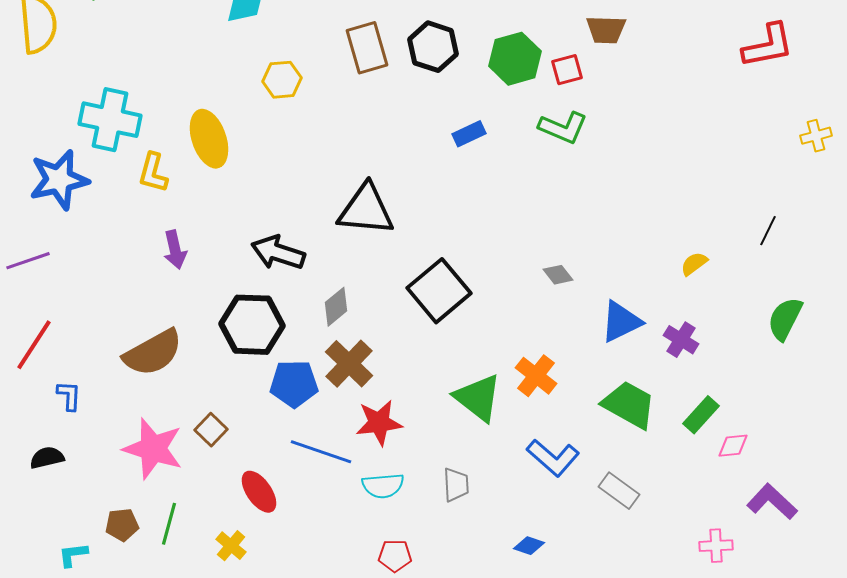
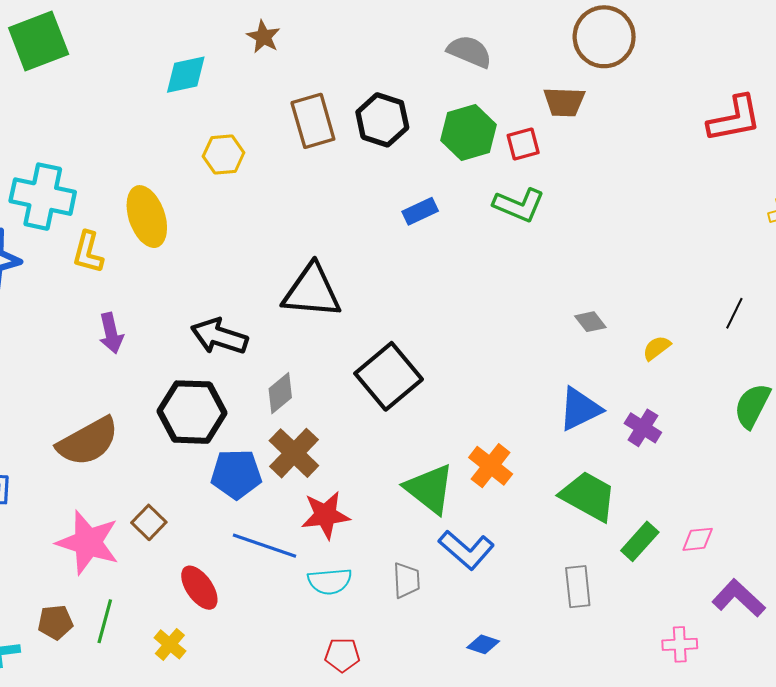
gray diamond: (558, 275) -> (590, 322), moved
green rectangle: (701, 415) -> (640, 541), moved
blue L-shape: (553, 458) -> (466, 550), moved
gray rectangle: (619, 491) -> (578, 587), turned 48

